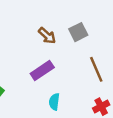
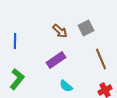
cyan semicircle: (54, 102) -> (66, 86), turned -56

